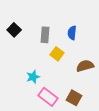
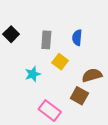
cyan star: (33, 77) -> (33, 74), moved
brown square: (74, 98) -> (79, 96), moved

